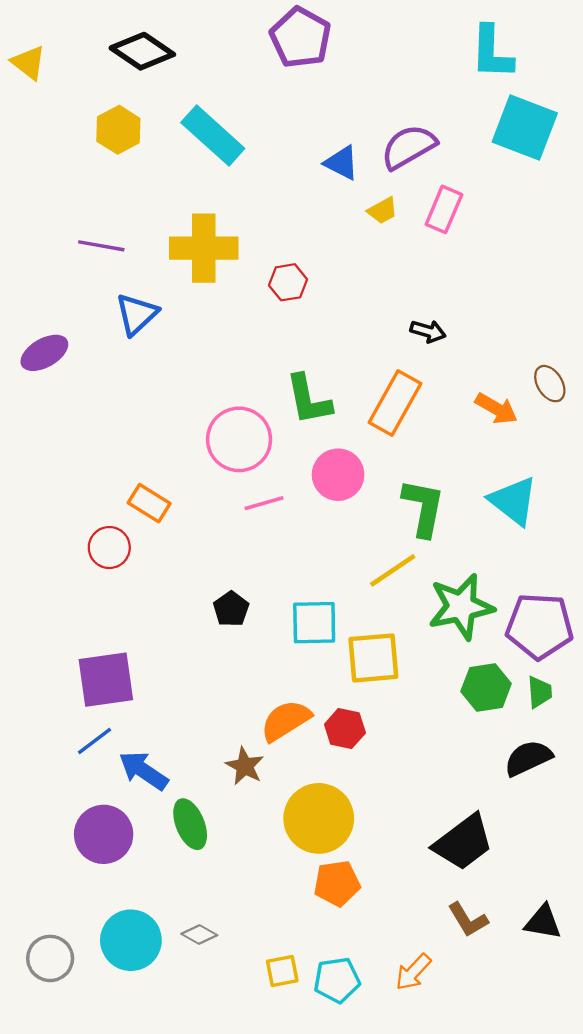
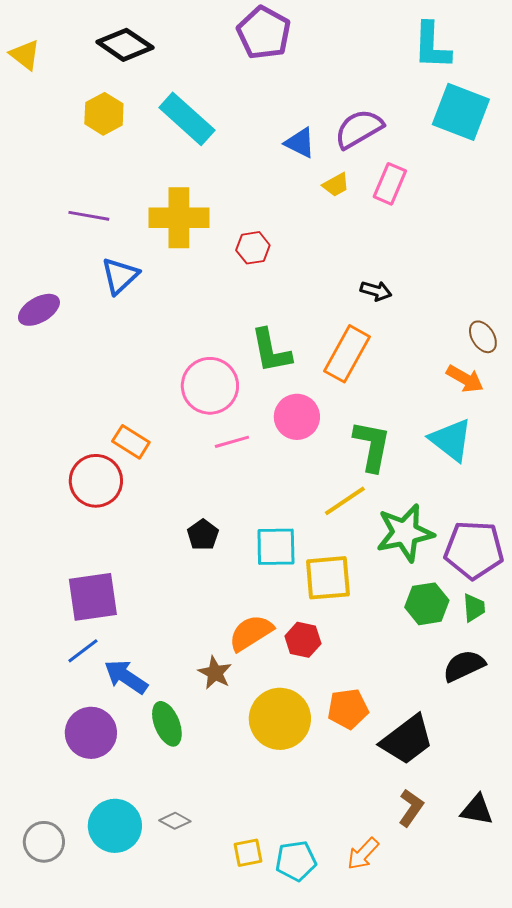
orange arrow: (496, 409) -> (465, 379), moved
red circle: (109, 548) -> (96, 481), size x1.4
orange pentagon: (337, 883) -> (348, 709), moved
brown L-shape: (468, 920) -> (411, 808), turned -114

